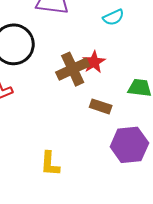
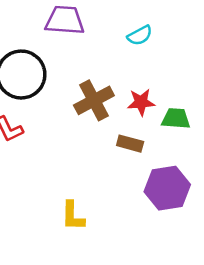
red star: (94, 62) -> (141, 102), moved, turned 30

